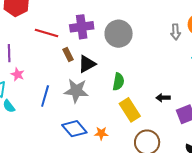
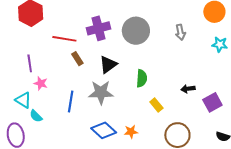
gray arrow: (176, 32) -> (180, 32), moved
brown rectangle: (68, 55) -> (77, 59), moved
yellow rectangle: (130, 110) -> (156, 105), size x0.6

